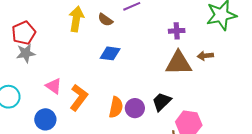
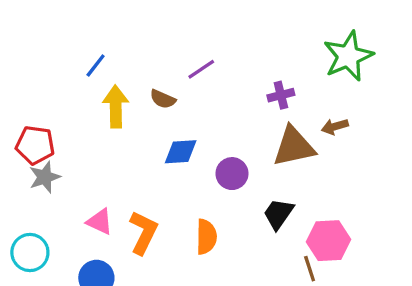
red pentagon: (24, 33) -> (35, 145), turned -30
purple circle: (135, 108) -> (232, 174), moved

